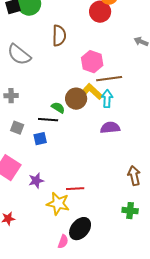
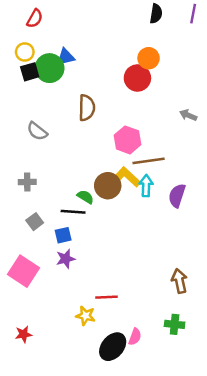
gray semicircle: (19, 55) -> (37, 131), size x0.7
gray square: (17, 128) -> (35, 222), turned 32
purple semicircle: (110, 128) -> (177, 196), moved, turned -66
purple star: (36, 181) -> (66, 259), moved
yellow star: (58, 204) -> (85, 316), size x0.7
pink semicircle: (63, 242) -> (135, 337), moved

